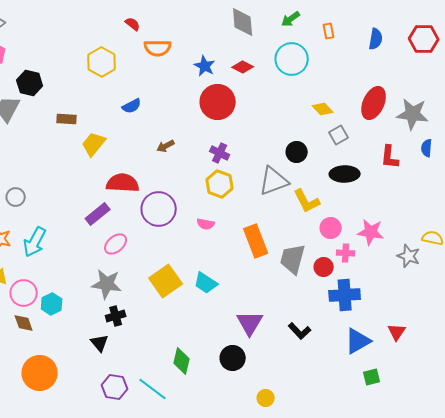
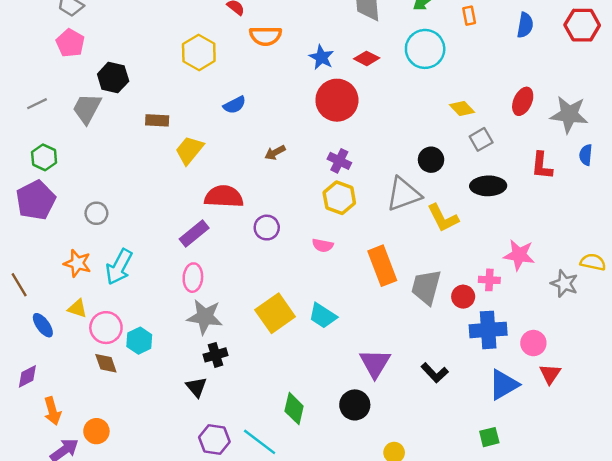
red ellipse: (374, 103) -> (523, 101), size x0.7
purple circle: (159, 209) -> (267, 228), size x0.6
pink circle: (331, 228) -> (533, 343), moved
pink ellipse: (116, 244) -> (193, 278), moved, turned -45
orange circle: (40, 373) -> (96, 431), moved, size x0.6
green square: (372, 377) -> (489, 437), moved

